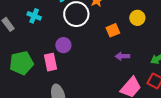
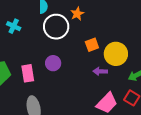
yellow circle: (137, 18) -> (116, 54), moved, size x1.5
purple circle: (63, 45) -> (53, 63), moved

